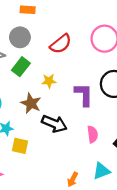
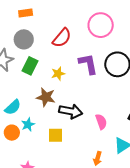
purple L-shape: (84, 95) -> (88, 64), moved
pink semicircle: (92, 134) -> (101, 122), moved
yellow square: (20, 146) -> (55, 135), moved

